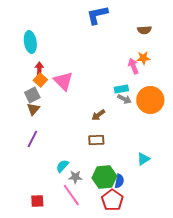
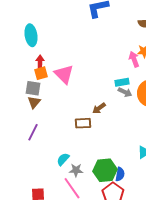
orange square: (40, 80) -> (41, 73), turned 32
gray square: (32, 95) -> (33, 88), turned 35
brown rectangle: (96, 140) -> (83, 123), moved

